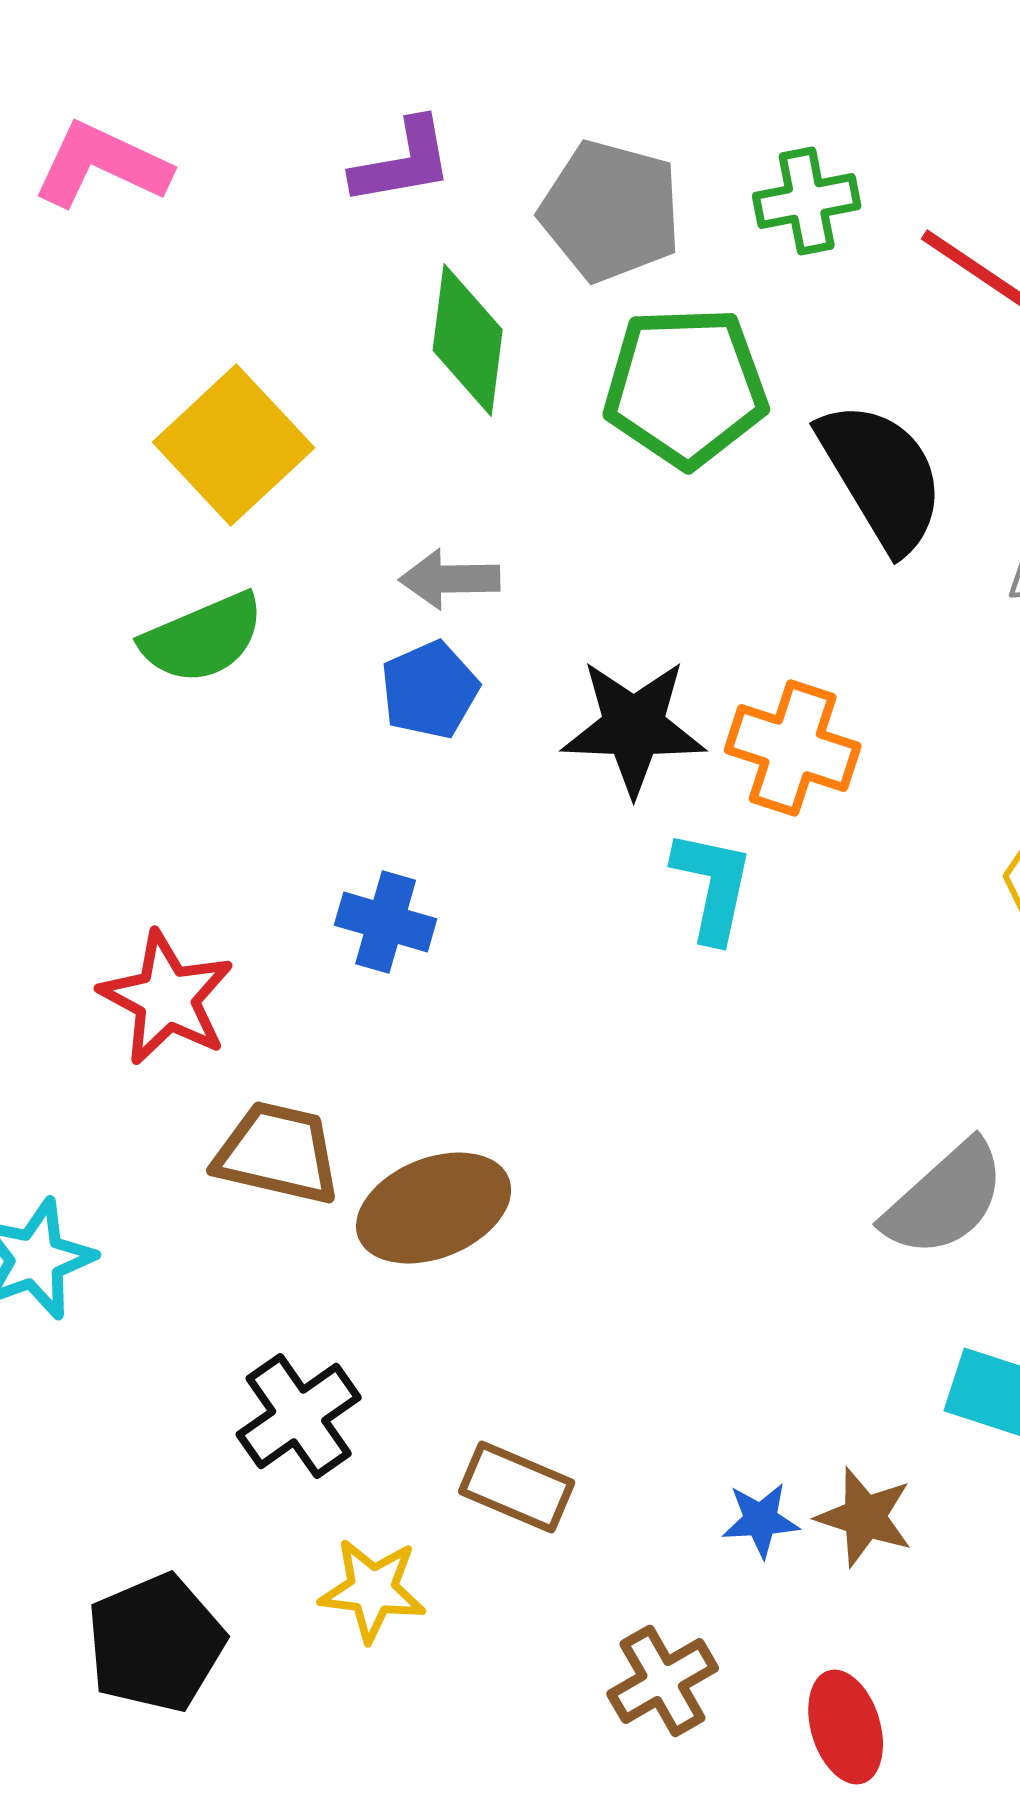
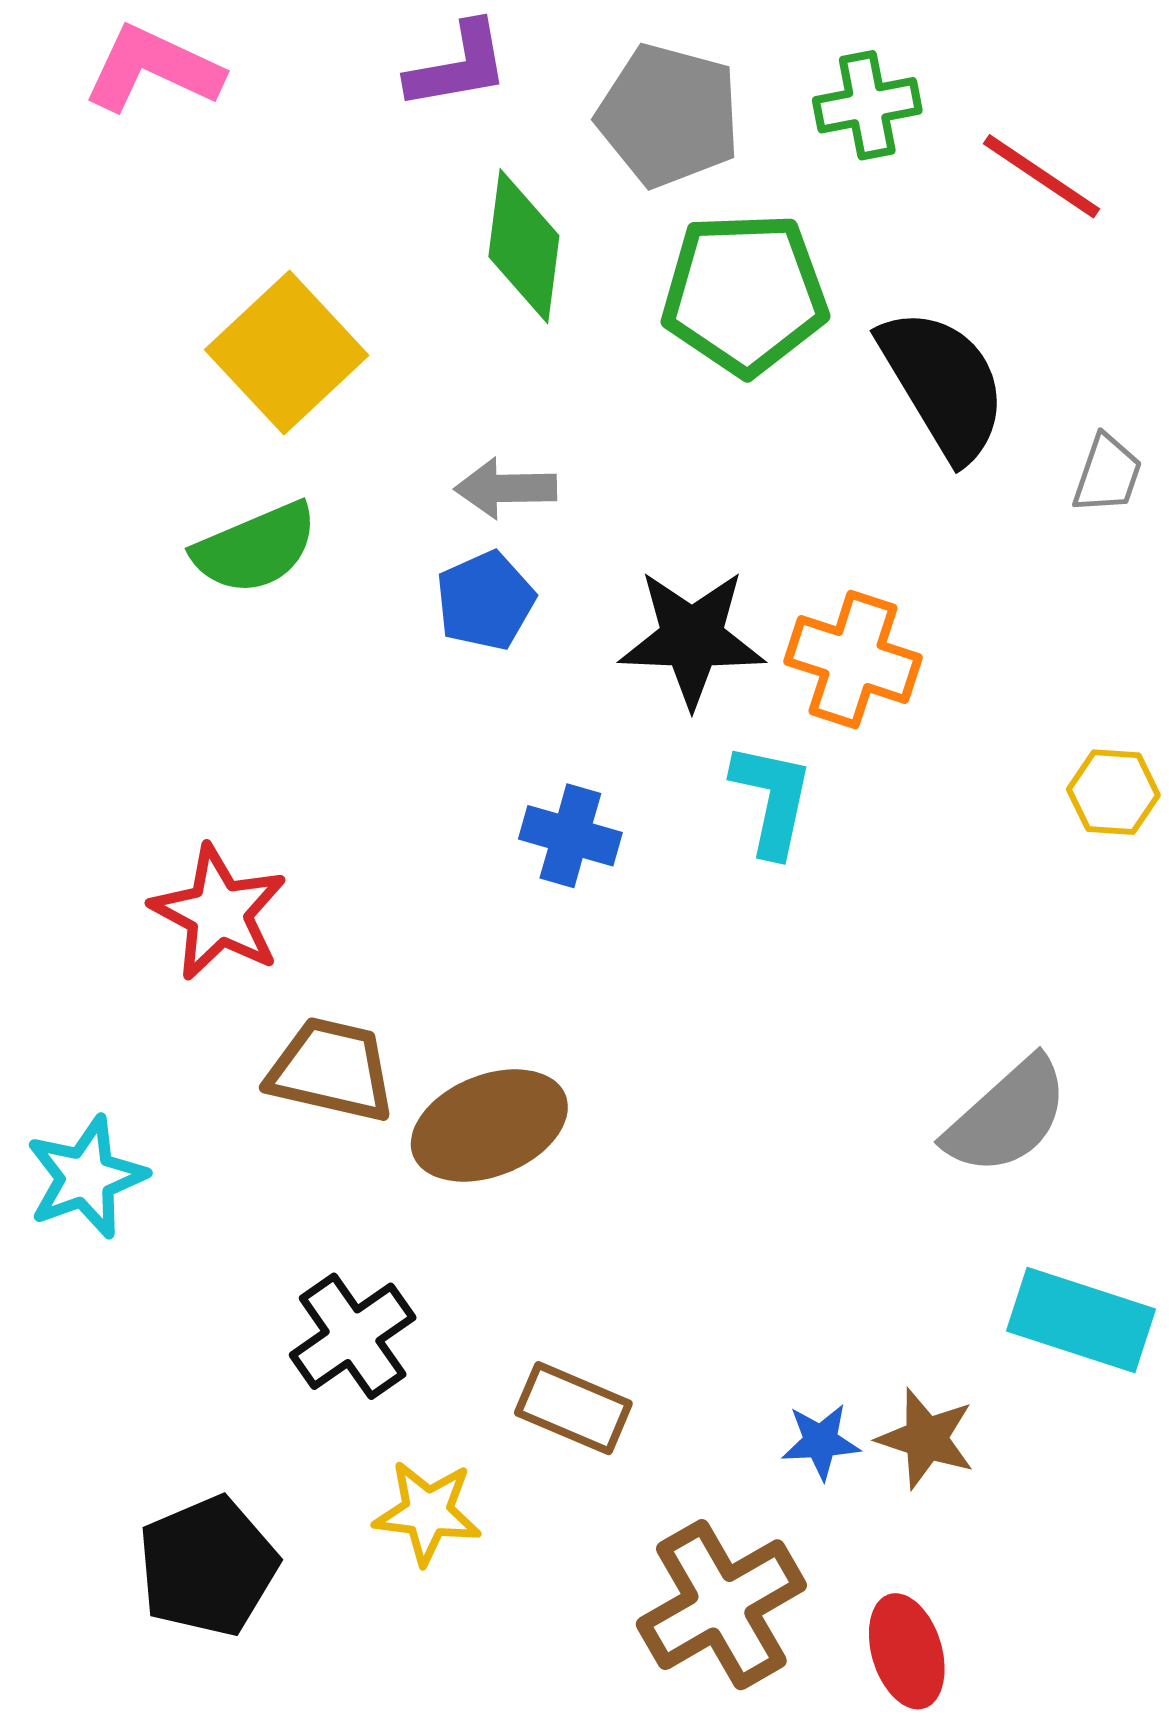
blue cross: (386, 922) -> (570, 836), moved
brown cross: (663, 1681) -> (721, 1605), size x1.5

